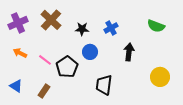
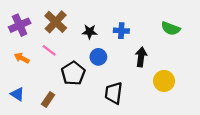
blue cross: (111, 28) -> (121, 31), turned 32
pink line: (45, 60) -> (49, 50), moved
yellow circle: (160, 77) -> (164, 81), moved

